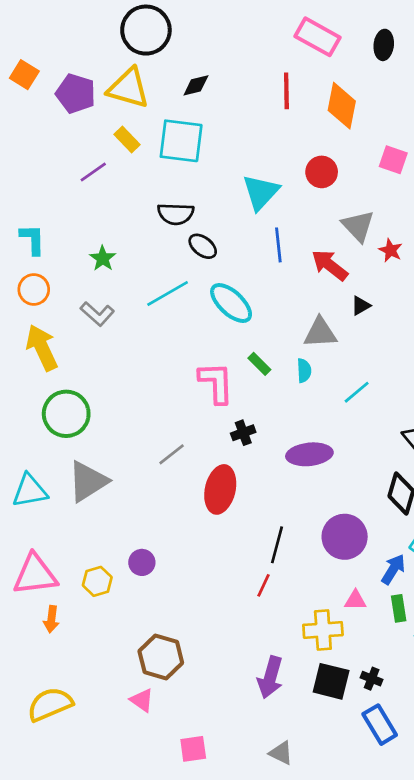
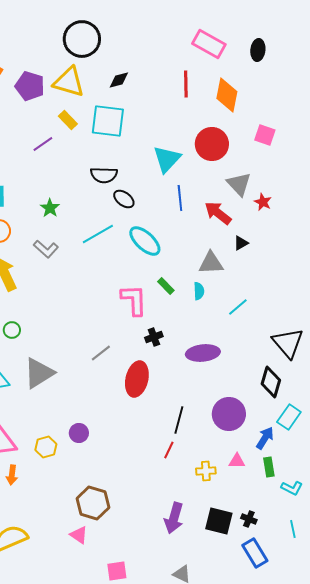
red circle: (322, 172) -> (212, 144), size x1.4
green circle: (66, 414) -> (12, 330), moved, size x0.5
yellow cross: (323, 630) -> (206, 471), moved, size x0.7

